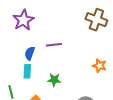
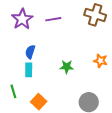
purple line: (54, 45) -> (53, 19), moved
green star: (54, 80) -> (67, 67), moved

